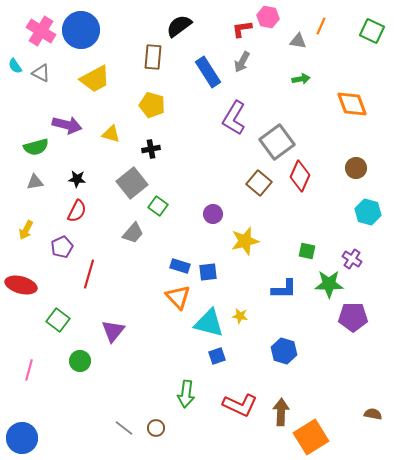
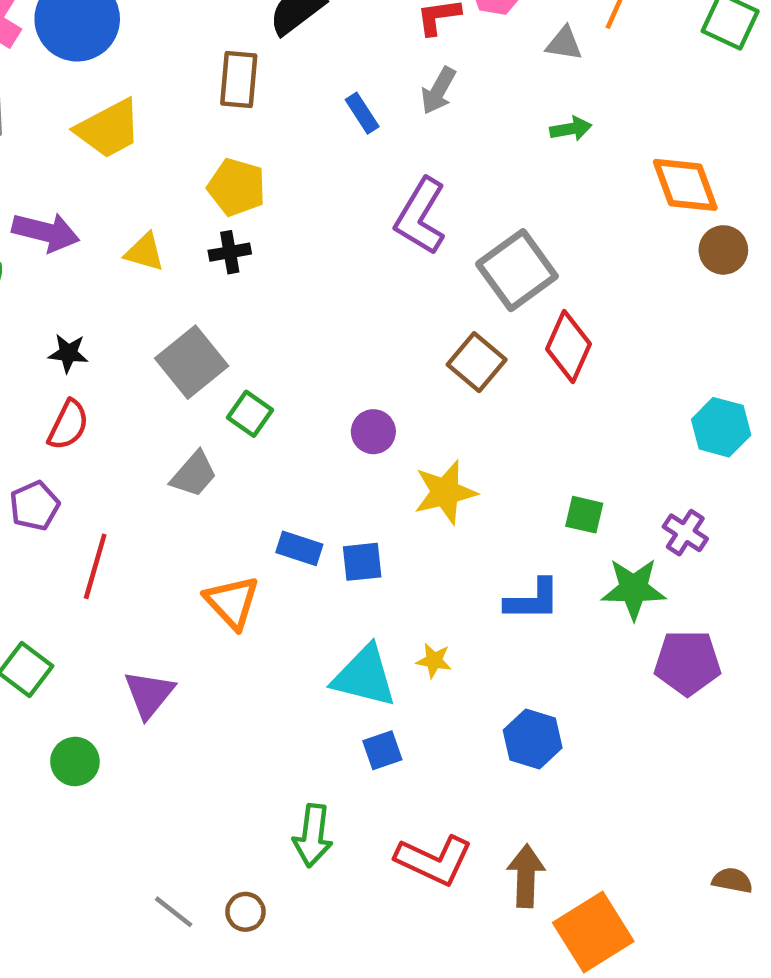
blue rectangle: (208, 72) -> (362, 113), size x0.6
black cross: (151, 149) -> (230, 252), moved
brown circle: (356, 168) -> (723, 250), moved
orange triangle: (178, 297) -> (232, 602), moved

